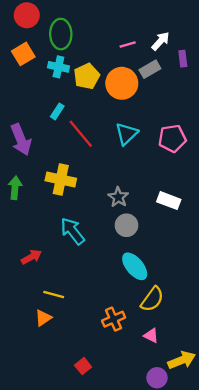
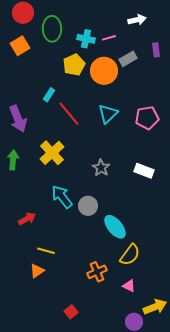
white arrow: (161, 41) -> (137, 20), moved, turned 36
cyan cross: (58, 67) -> (86, 39), moved
yellow cross: (61, 180) -> (52, 153), turned 35
gray circle: (126, 225) -> (88, 206), moved

